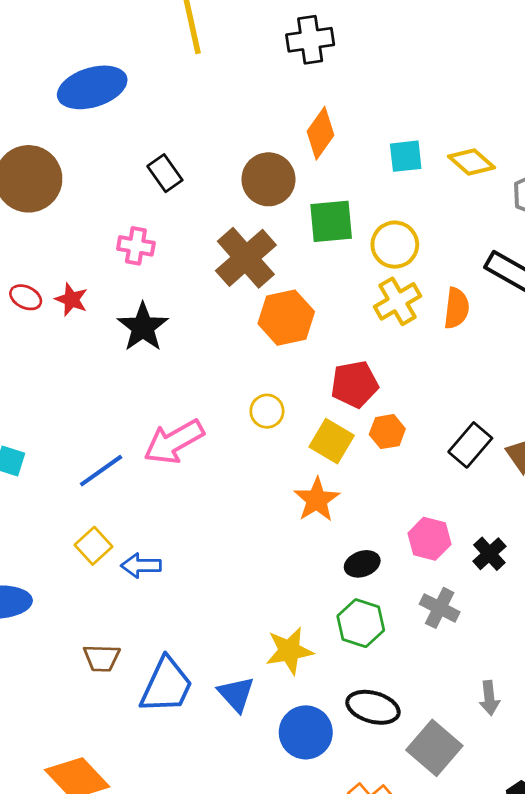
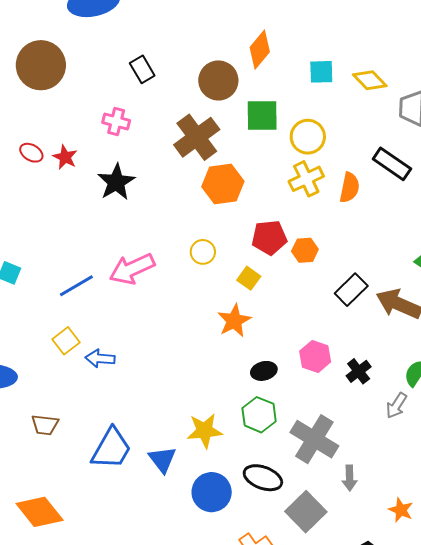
orange hexagon: (387, 432) -> (305, 250), moved
yellow square: (332, 441) -> (249, 278), size x0.7
gray cross: (440, 608) -> (314, 439), moved, size x1.6
brown trapezoid: (102, 658) -> (45, 425), moved

